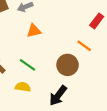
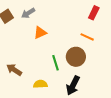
green line: (27, 65) -> (56, 63), moved, turned 49

